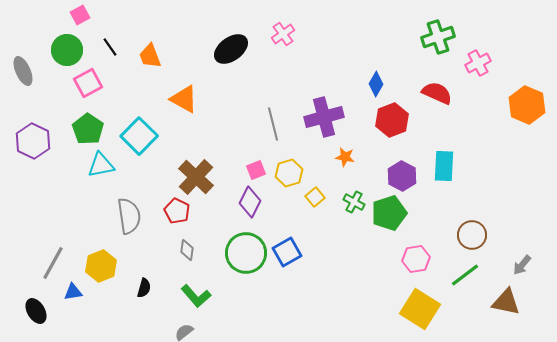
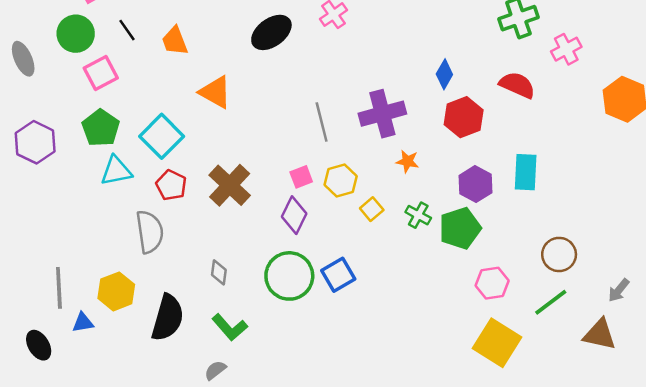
red pentagon: (177, 211) -> (171, 185), moved
gray line: (53, 263) -> (59, 288), turned -32
black semicircle: (144, 288) -> (168, 318), size x2.0

